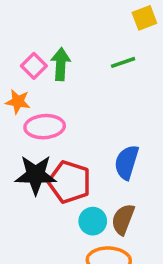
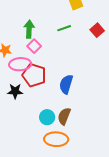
pink square: (34, 66) -> (34, 46), moved
black star: (36, 175) -> (15, 91), size x0.7
red pentagon: (70, 182) -> (34, 75), moved

